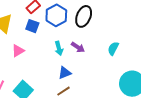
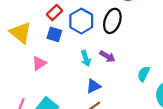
cyan semicircle: (113, 48) -> (144, 74), moved

